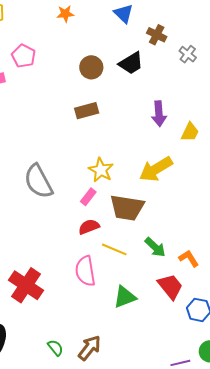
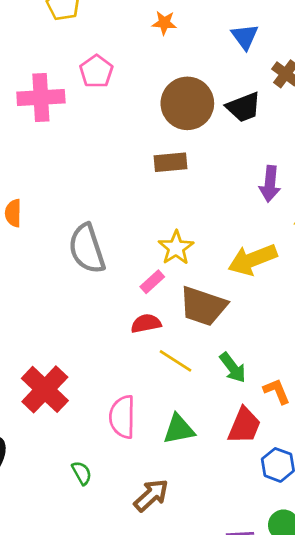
brown circle: (91, 67) -> (187, 103), size x1.6
pink semicircle: (85, 271) -> (122, 417), moved
red trapezoid: (170, 286) -> (244, 426), turned 52
green semicircle: (55, 348) -> (82, 473), moved
brown arrow: (89, 348) -> (151, 495), moved

